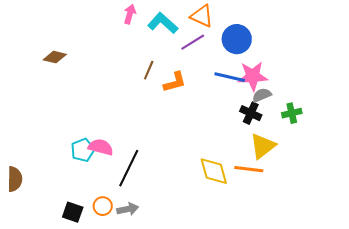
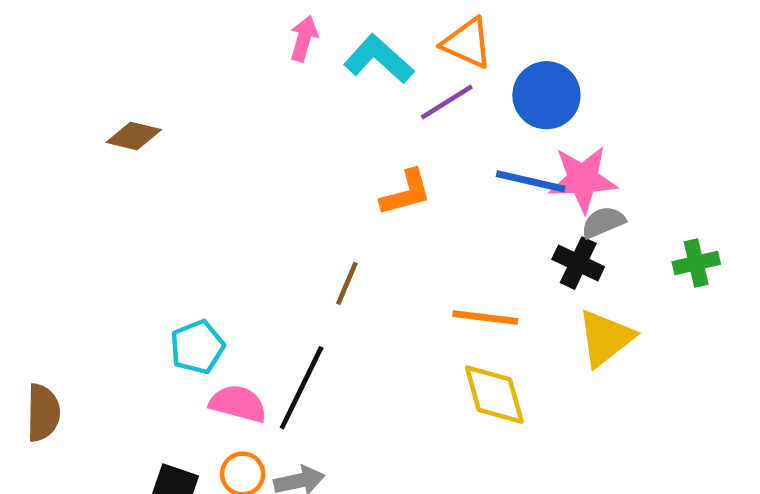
brown line: (149, 70) -> (347, 283), moved
green cross: (292, 113) -> (696, 263), moved
pink semicircle: (101, 147) -> (238, 404), moved
orange line: (249, 169) -> (485, 317), moved

